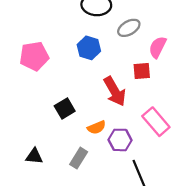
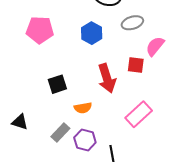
pink rectangle: (156, 122) -> (139, 114), turned 76
purple hexagon: (120, 140) -> (85, 140), moved

